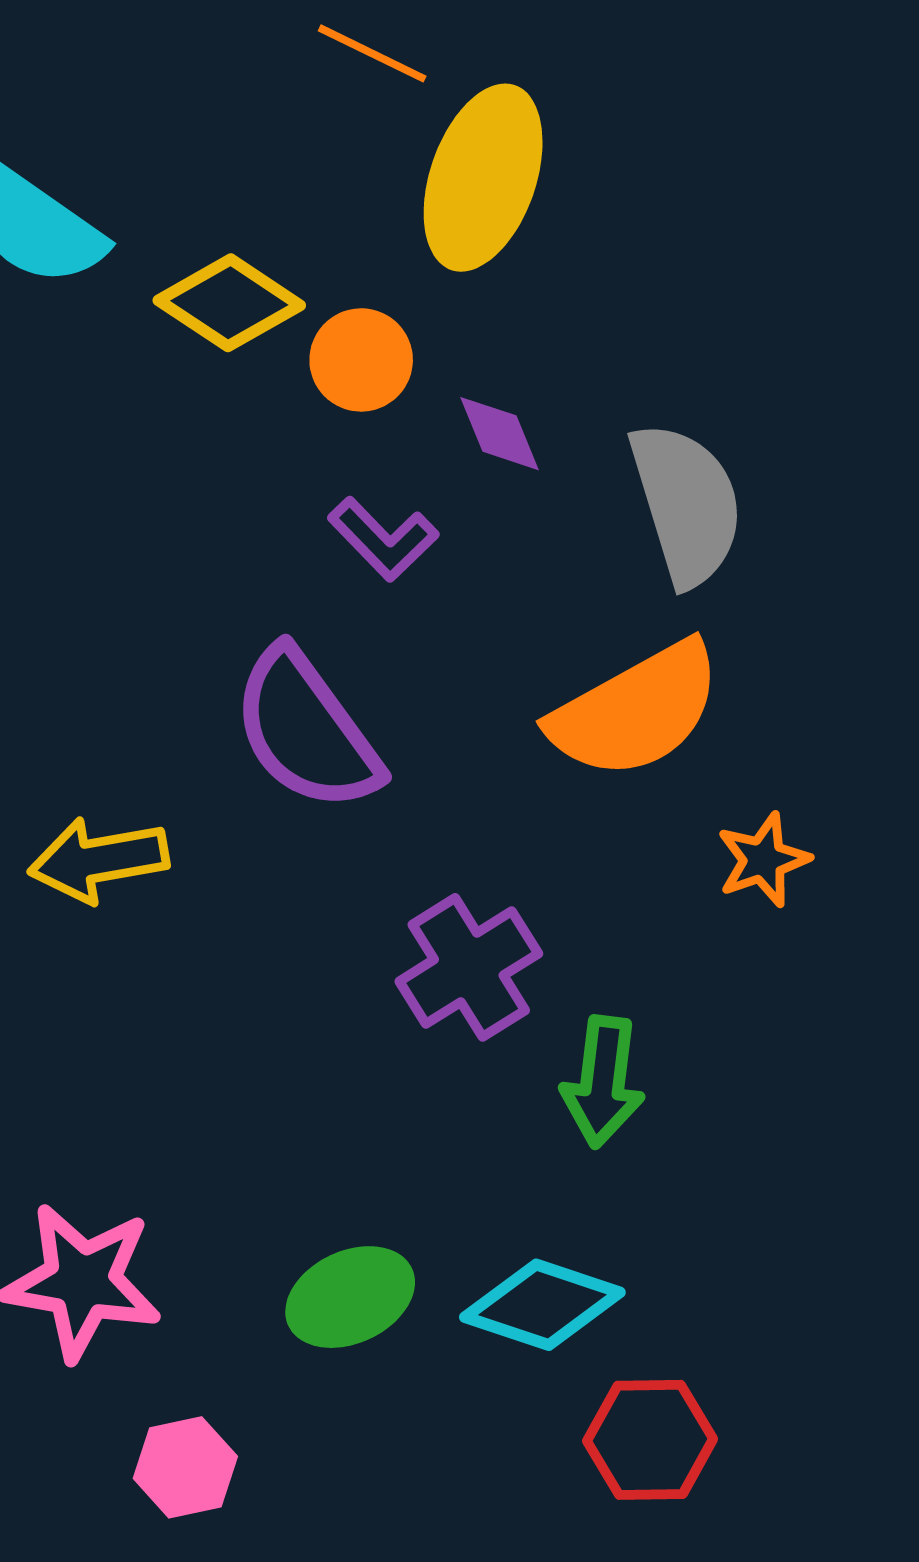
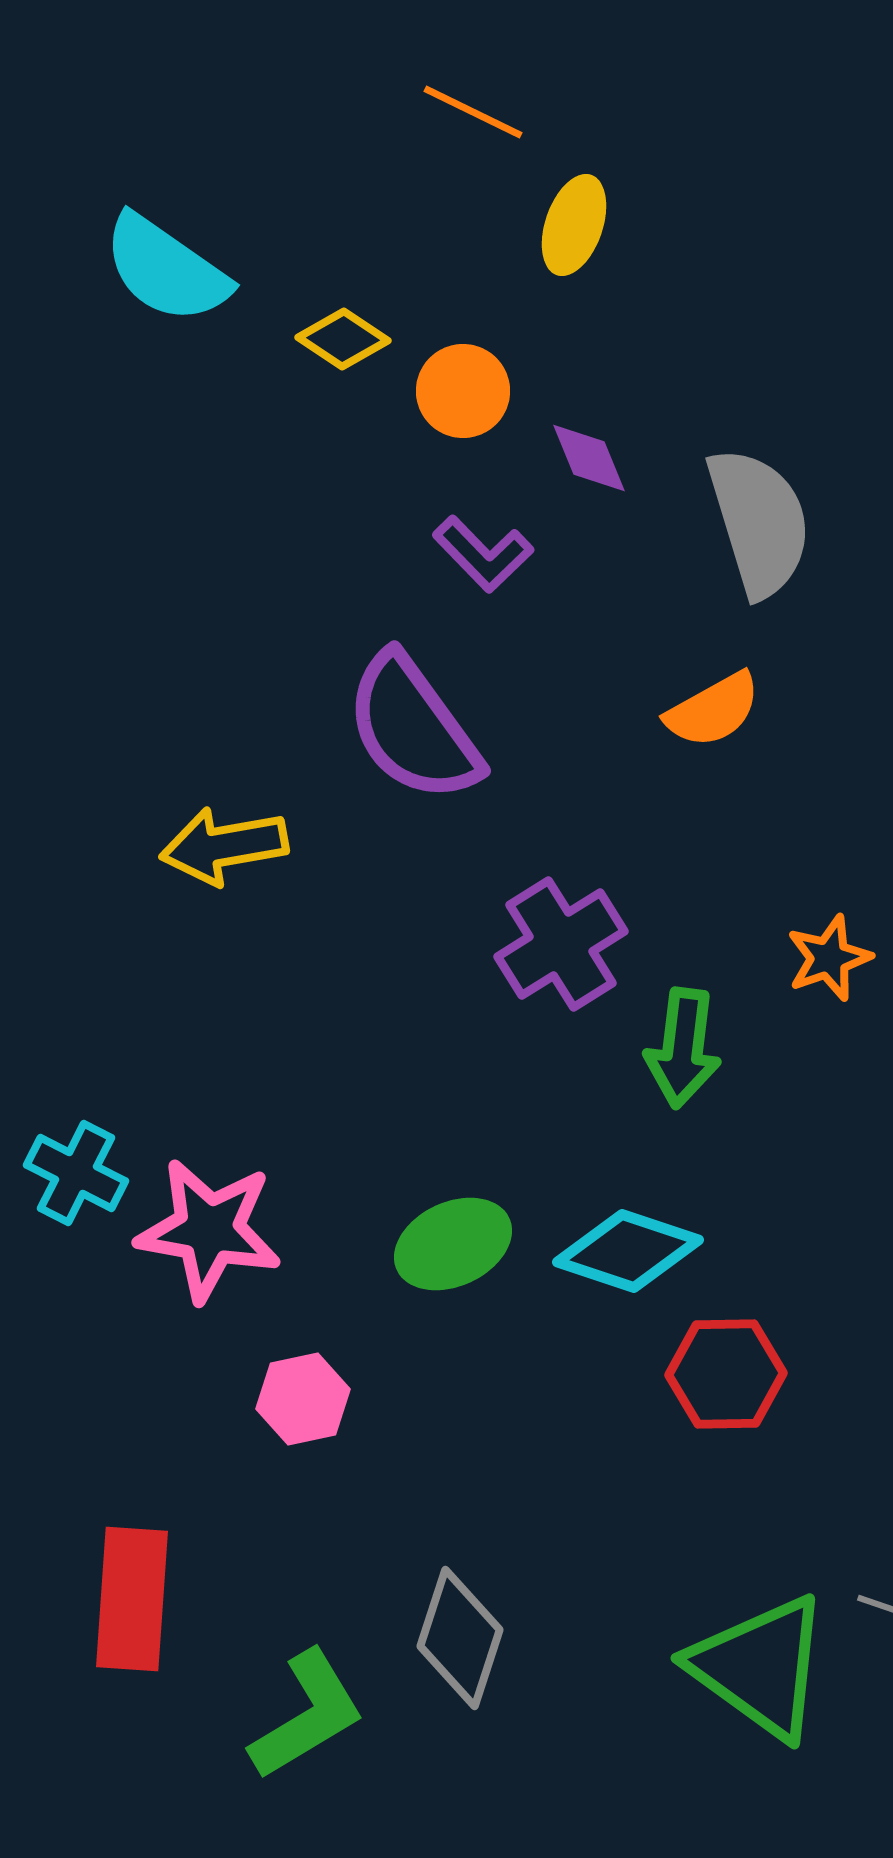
yellow ellipse: (483, 178) -> (574, 225), size x0.6
yellow diamond: (229, 303) -> (343, 339), size x0.7
orange semicircle: (636, 710) -> (713, 710), size x0.6
orange star: (763, 860) -> (829, 958), moved

